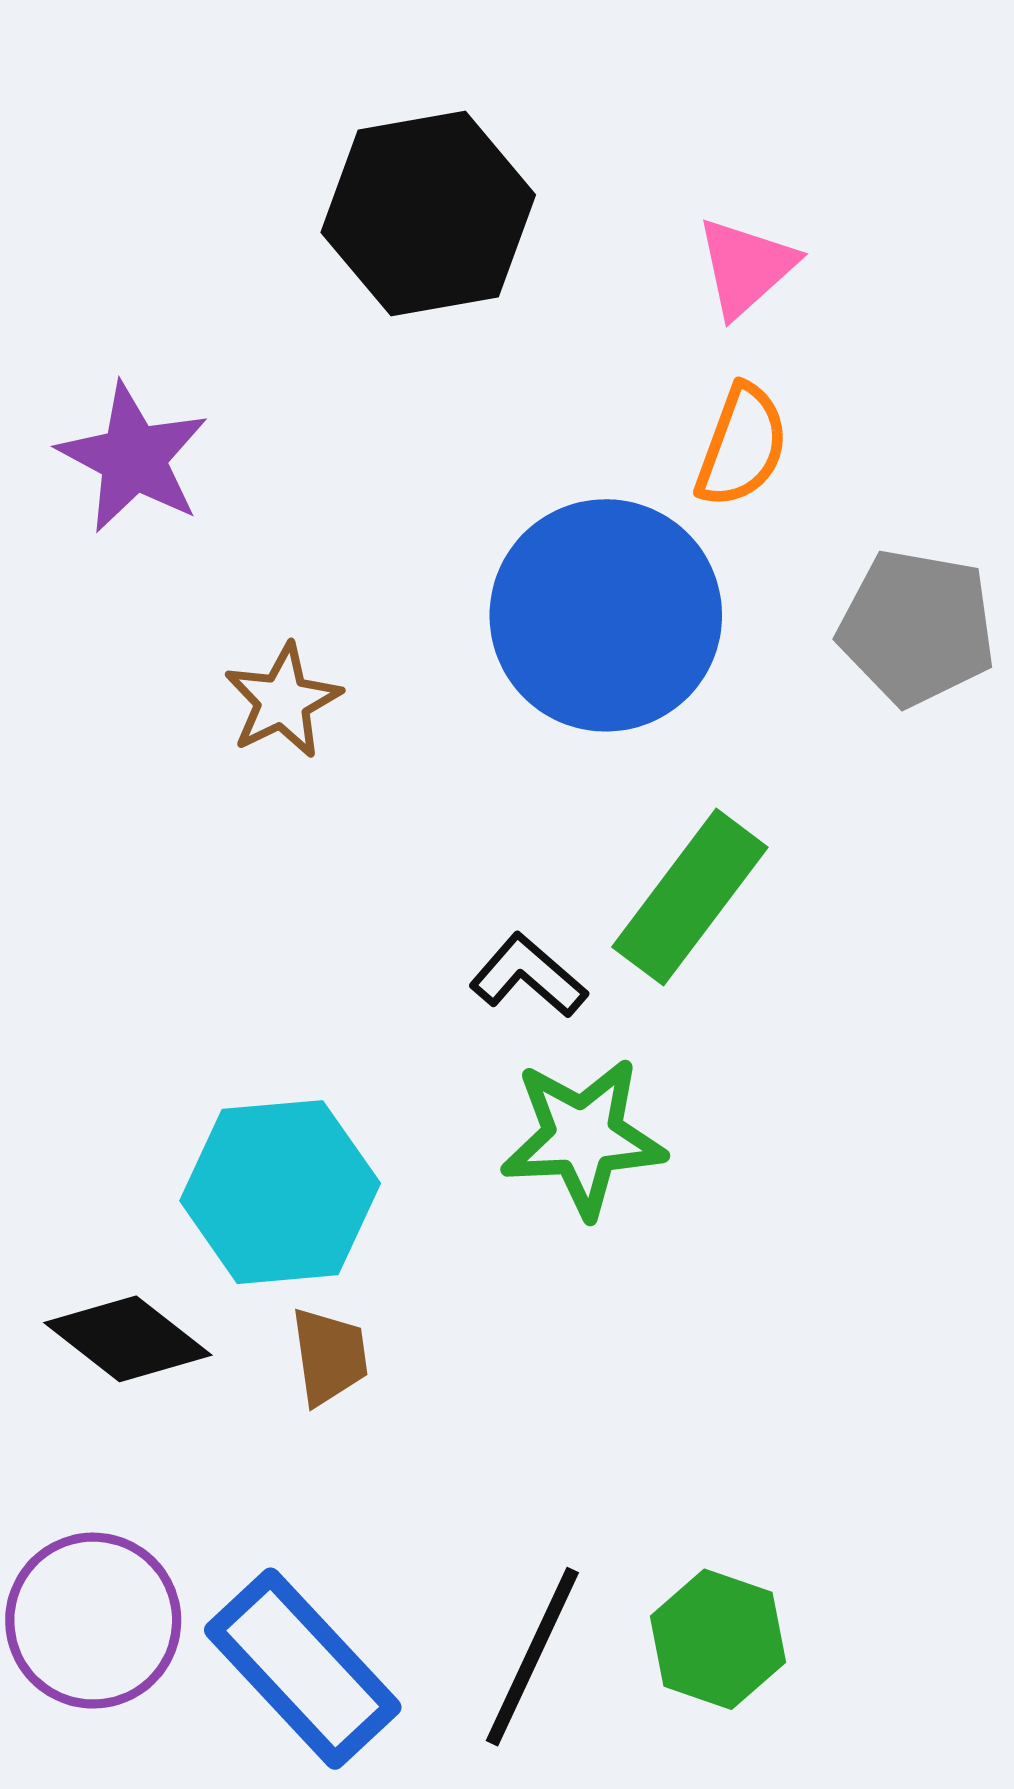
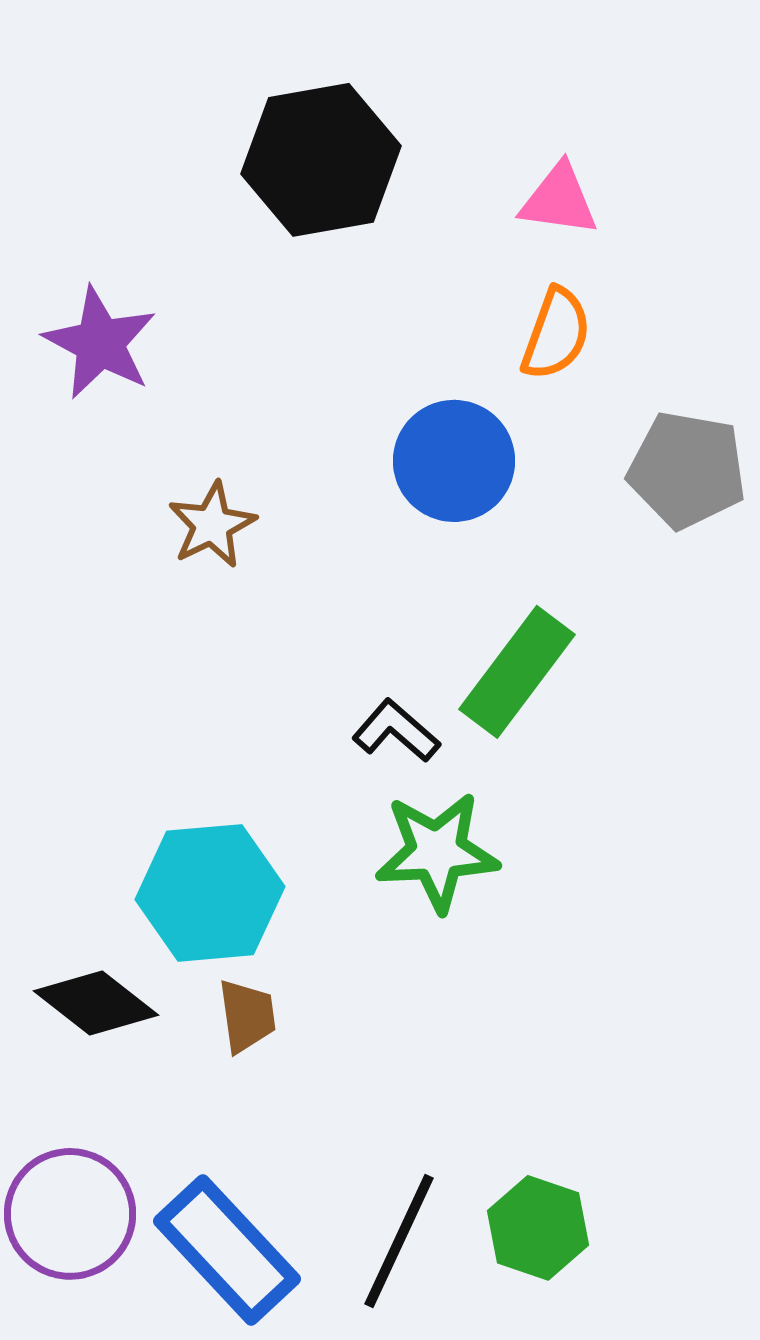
pink triangle: (746, 267) -> (559, 200), turned 50
blue circle: (606, 615) -> (454, 461), size x0.7

